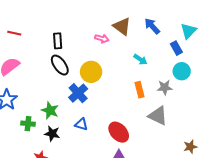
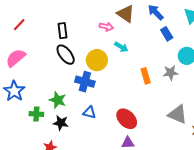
red line: (14, 33) -> (19, 25), turned -56
blue rectangle: (176, 48) -> (167, 34), moved
cyan arrow: (140, 59) -> (121, 47), moved
blue cross: (78, 93) -> (85, 82), turned -30
gray triangle: (158, 116) -> (178, 114), moved

